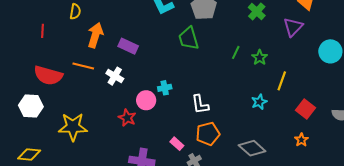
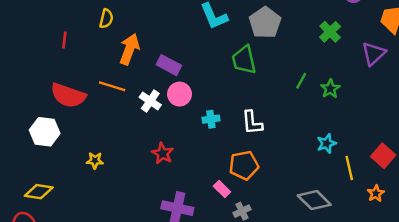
yellow line: (282, 81) -> (349, 168), moved, turned -36
pink circle: (146, 100) -> (180, 94), moved
white L-shape: (200, 104) -> (252, 123), moved
yellow star: (73, 127) -> (95, 161), size x0.5
orange pentagon: (208, 134) -> (244, 165), moved

